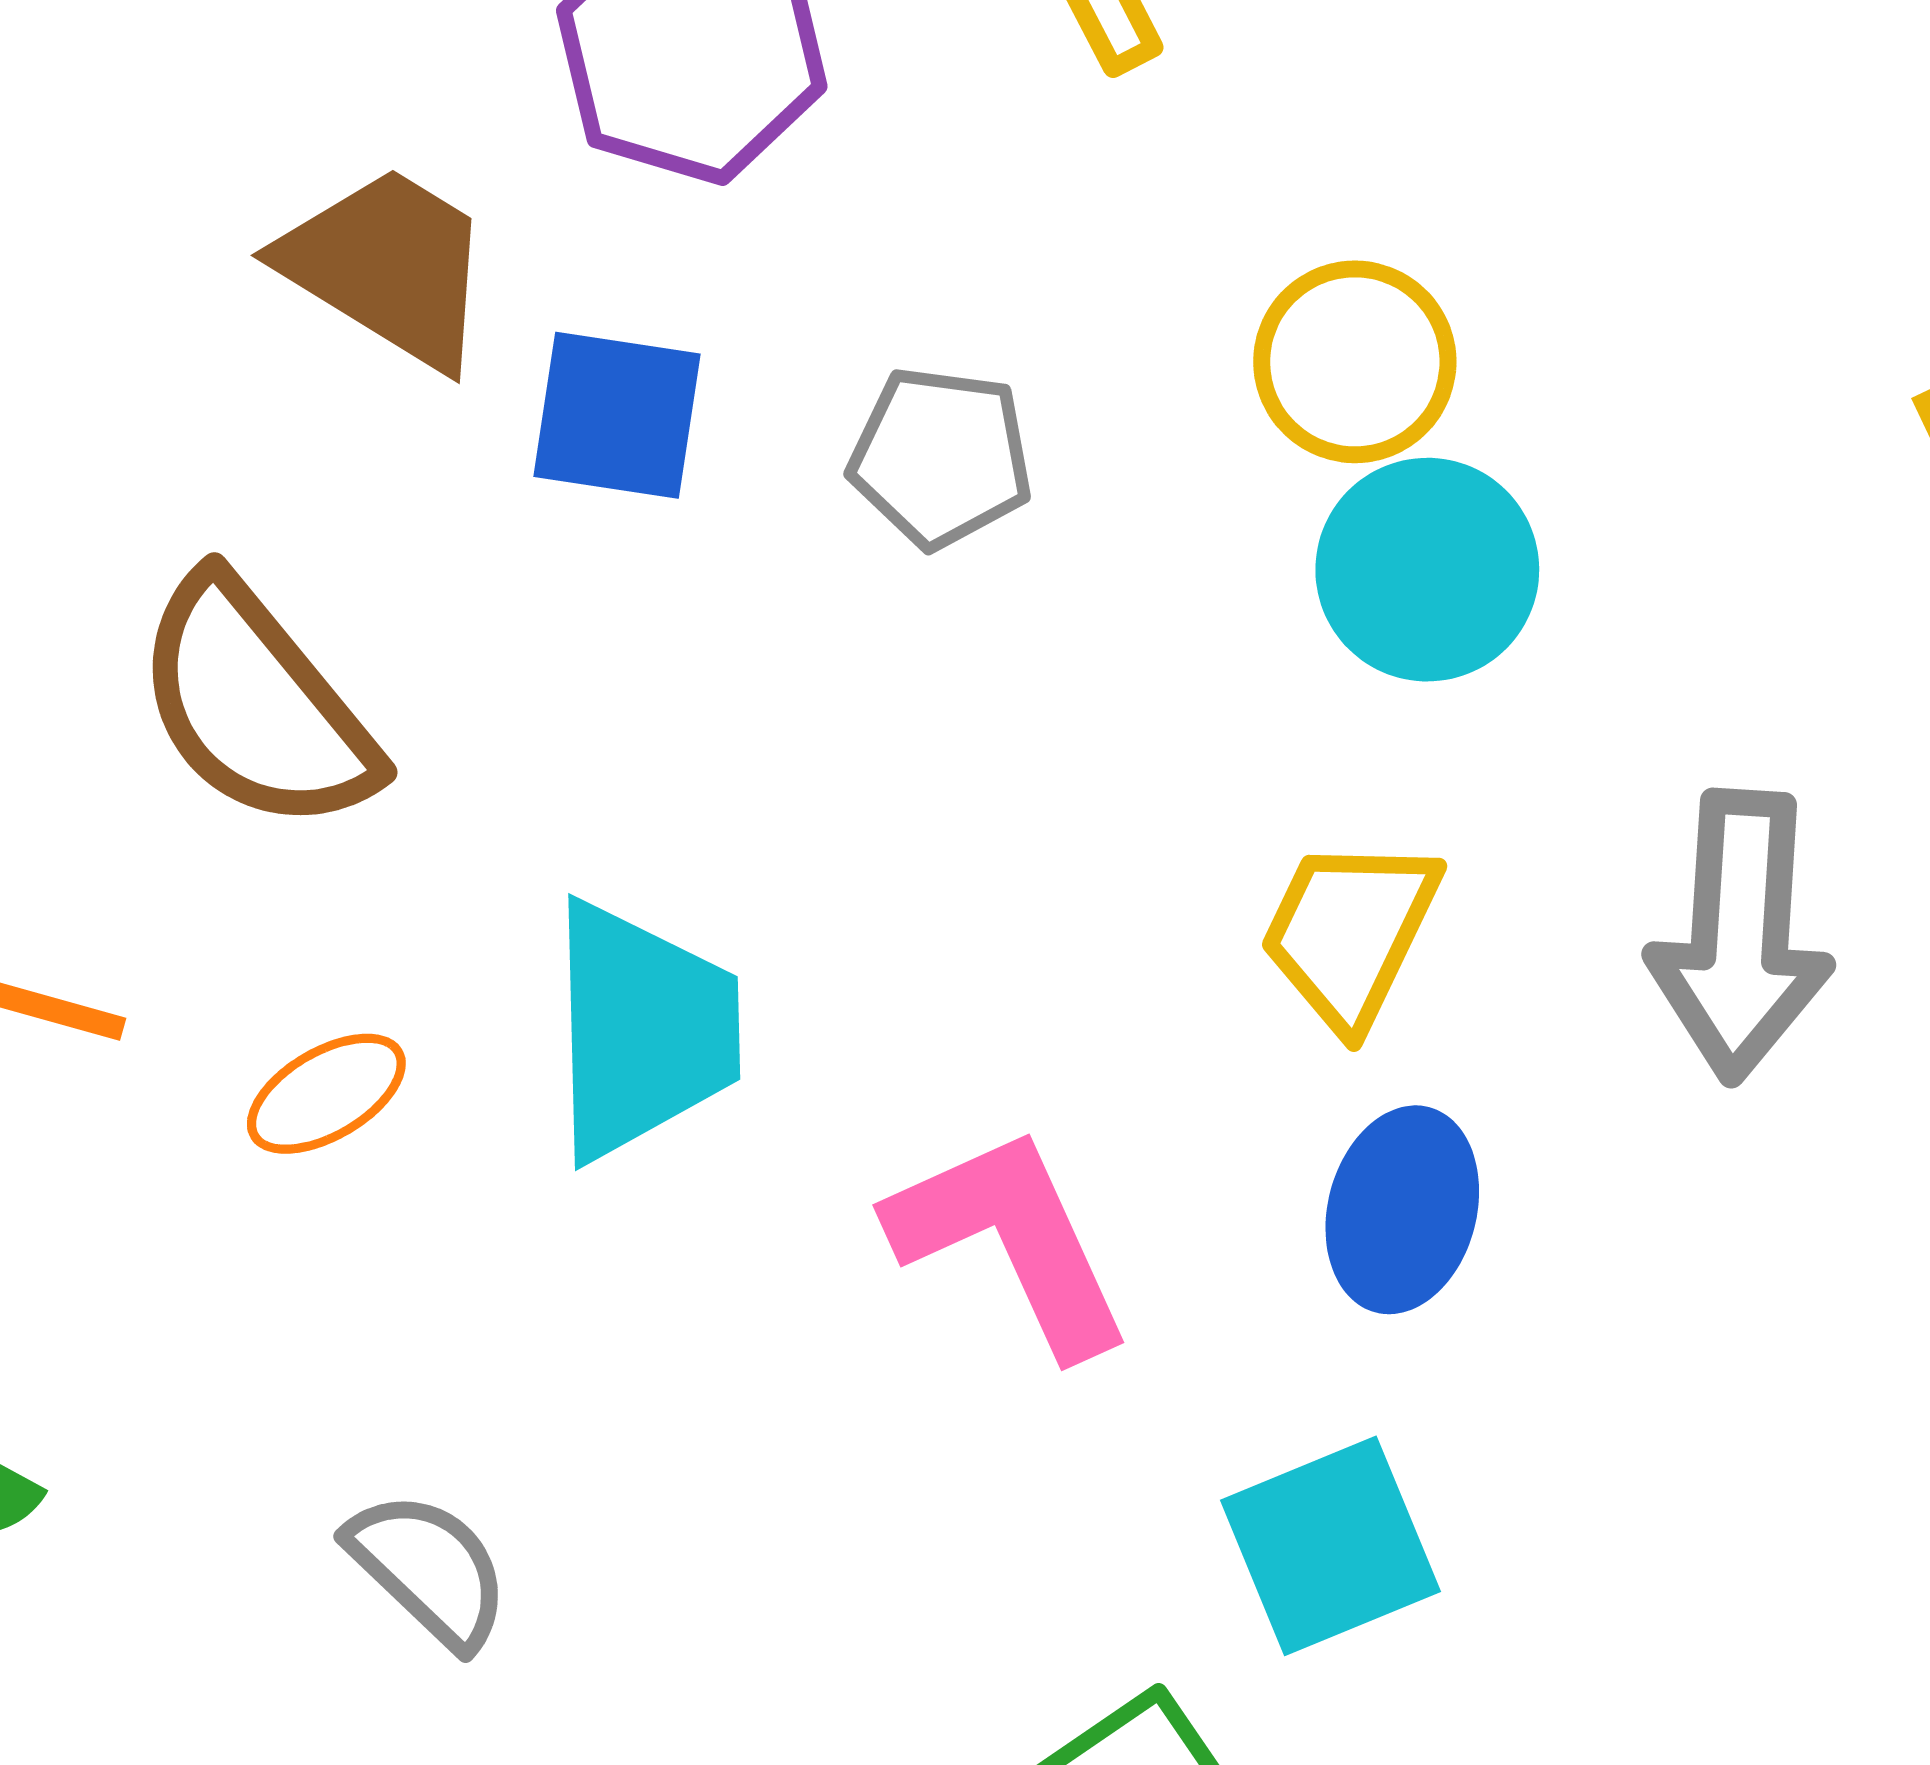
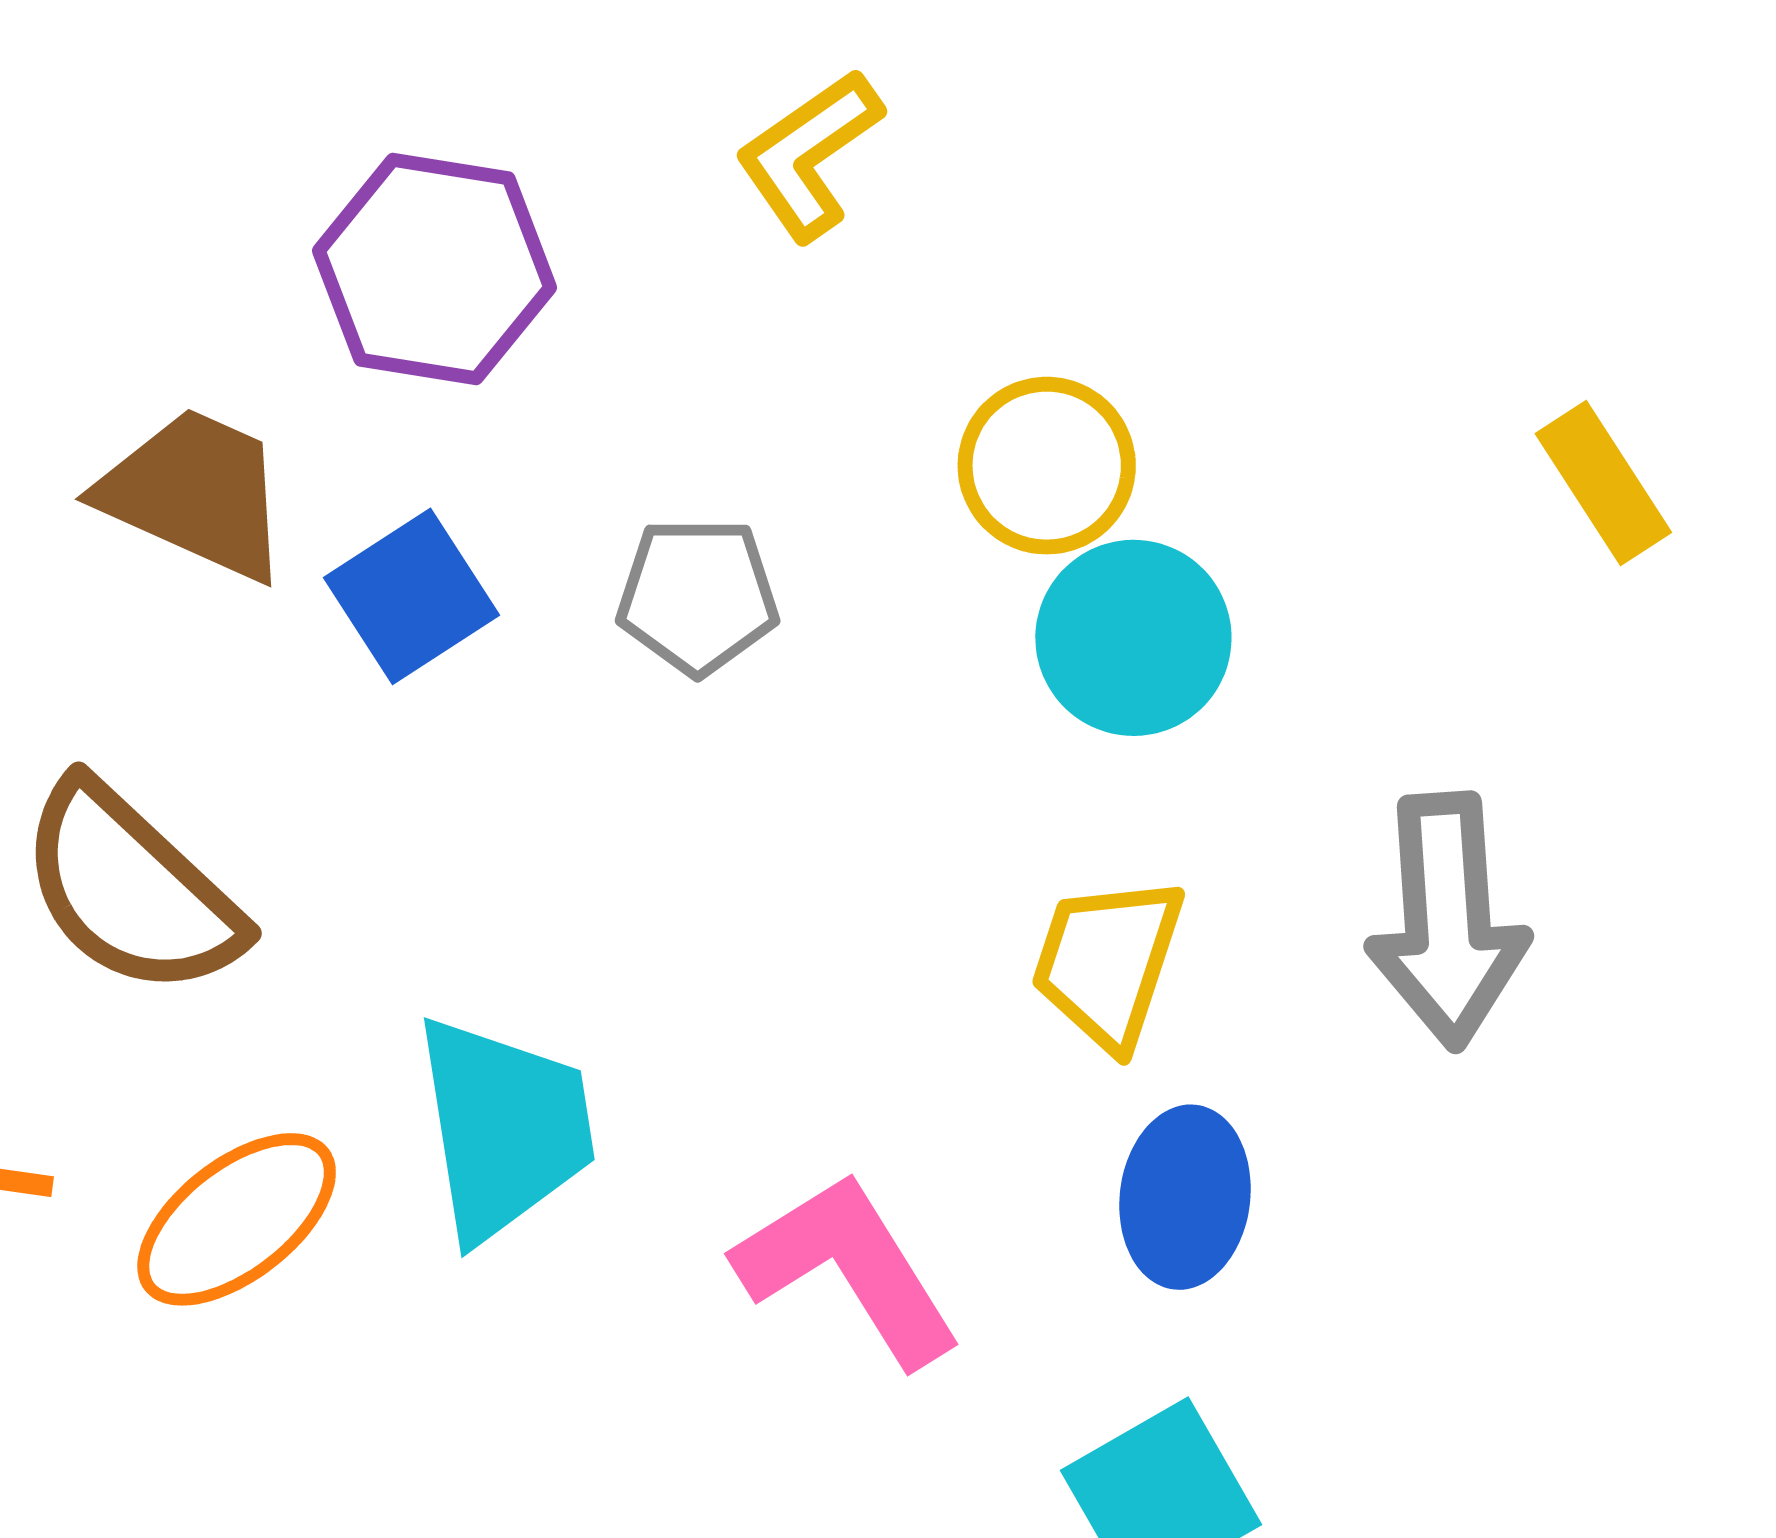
blue square: (617, 415) -> (411, 596), turned -34
orange ellipse: (326, 1094) -> (237, 1219), size x1.5

